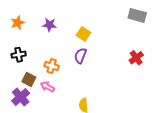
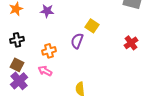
yellow square: (84, 34) -> (92, 26), moved
orange cross: (52, 66) -> (49, 51), turned -32
brown square: (29, 79) -> (17, 65), moved

